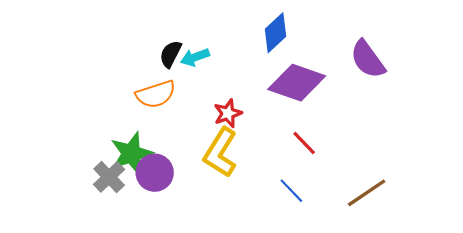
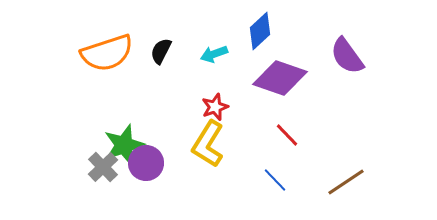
cyan arrow: (195, 57) -> (214, 54), moved
orange semicircle: (156, 94) -> (107, 53), moved, size x1.4

